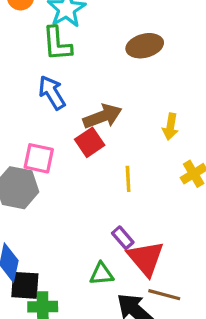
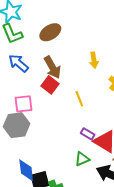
brown ellipse: (145, 46) -> (50, 32), moved
brown arrow: (102, 116) -> (52, 67), turned 100

